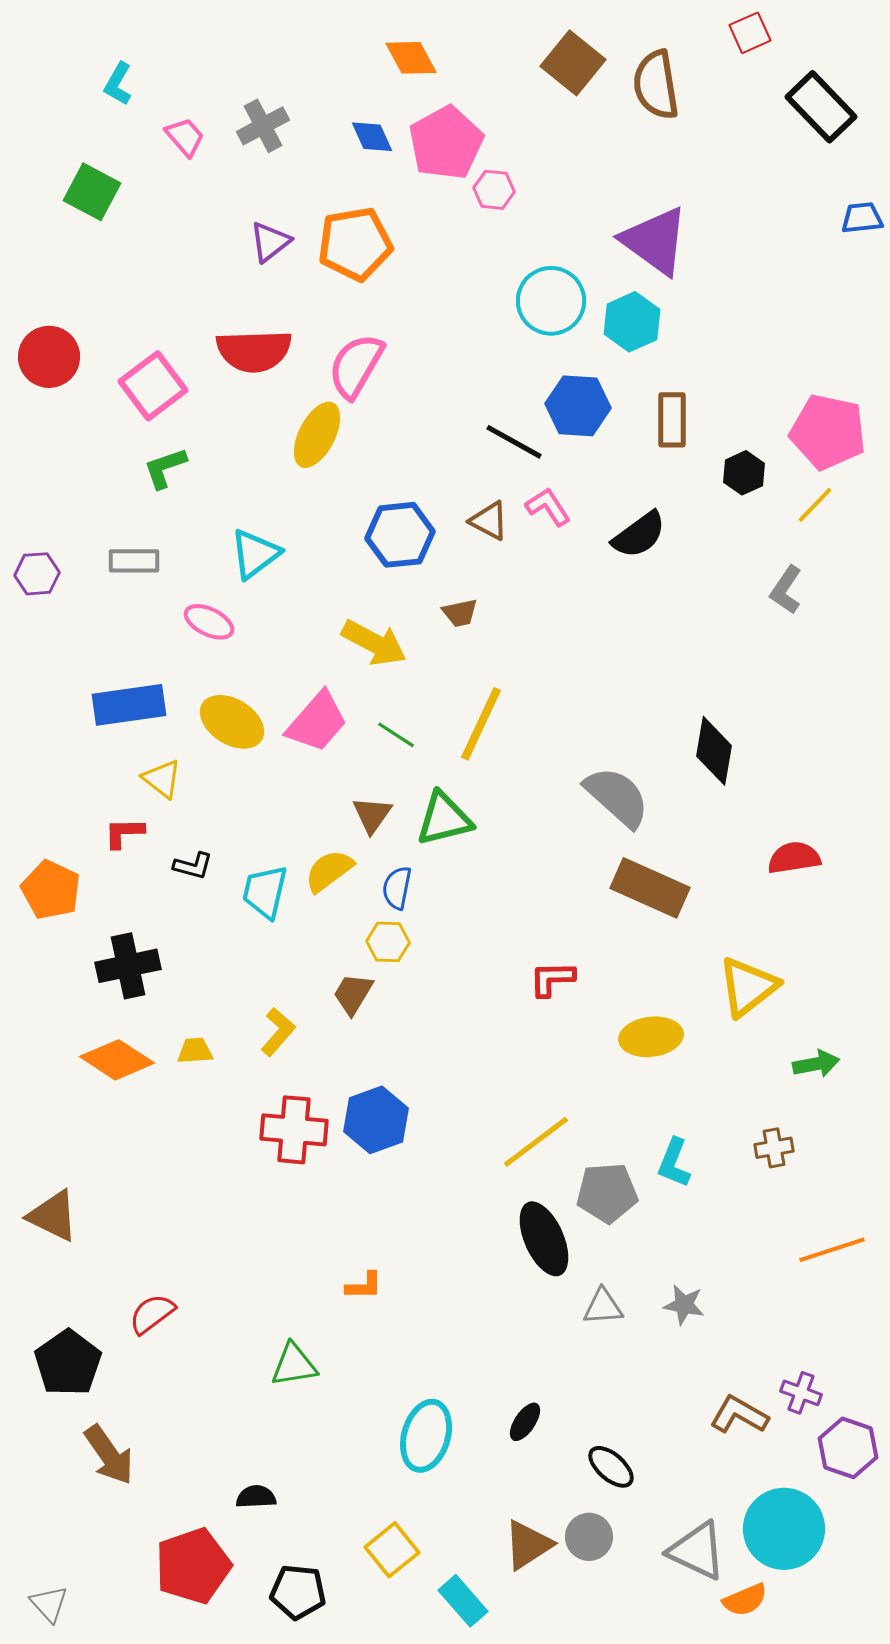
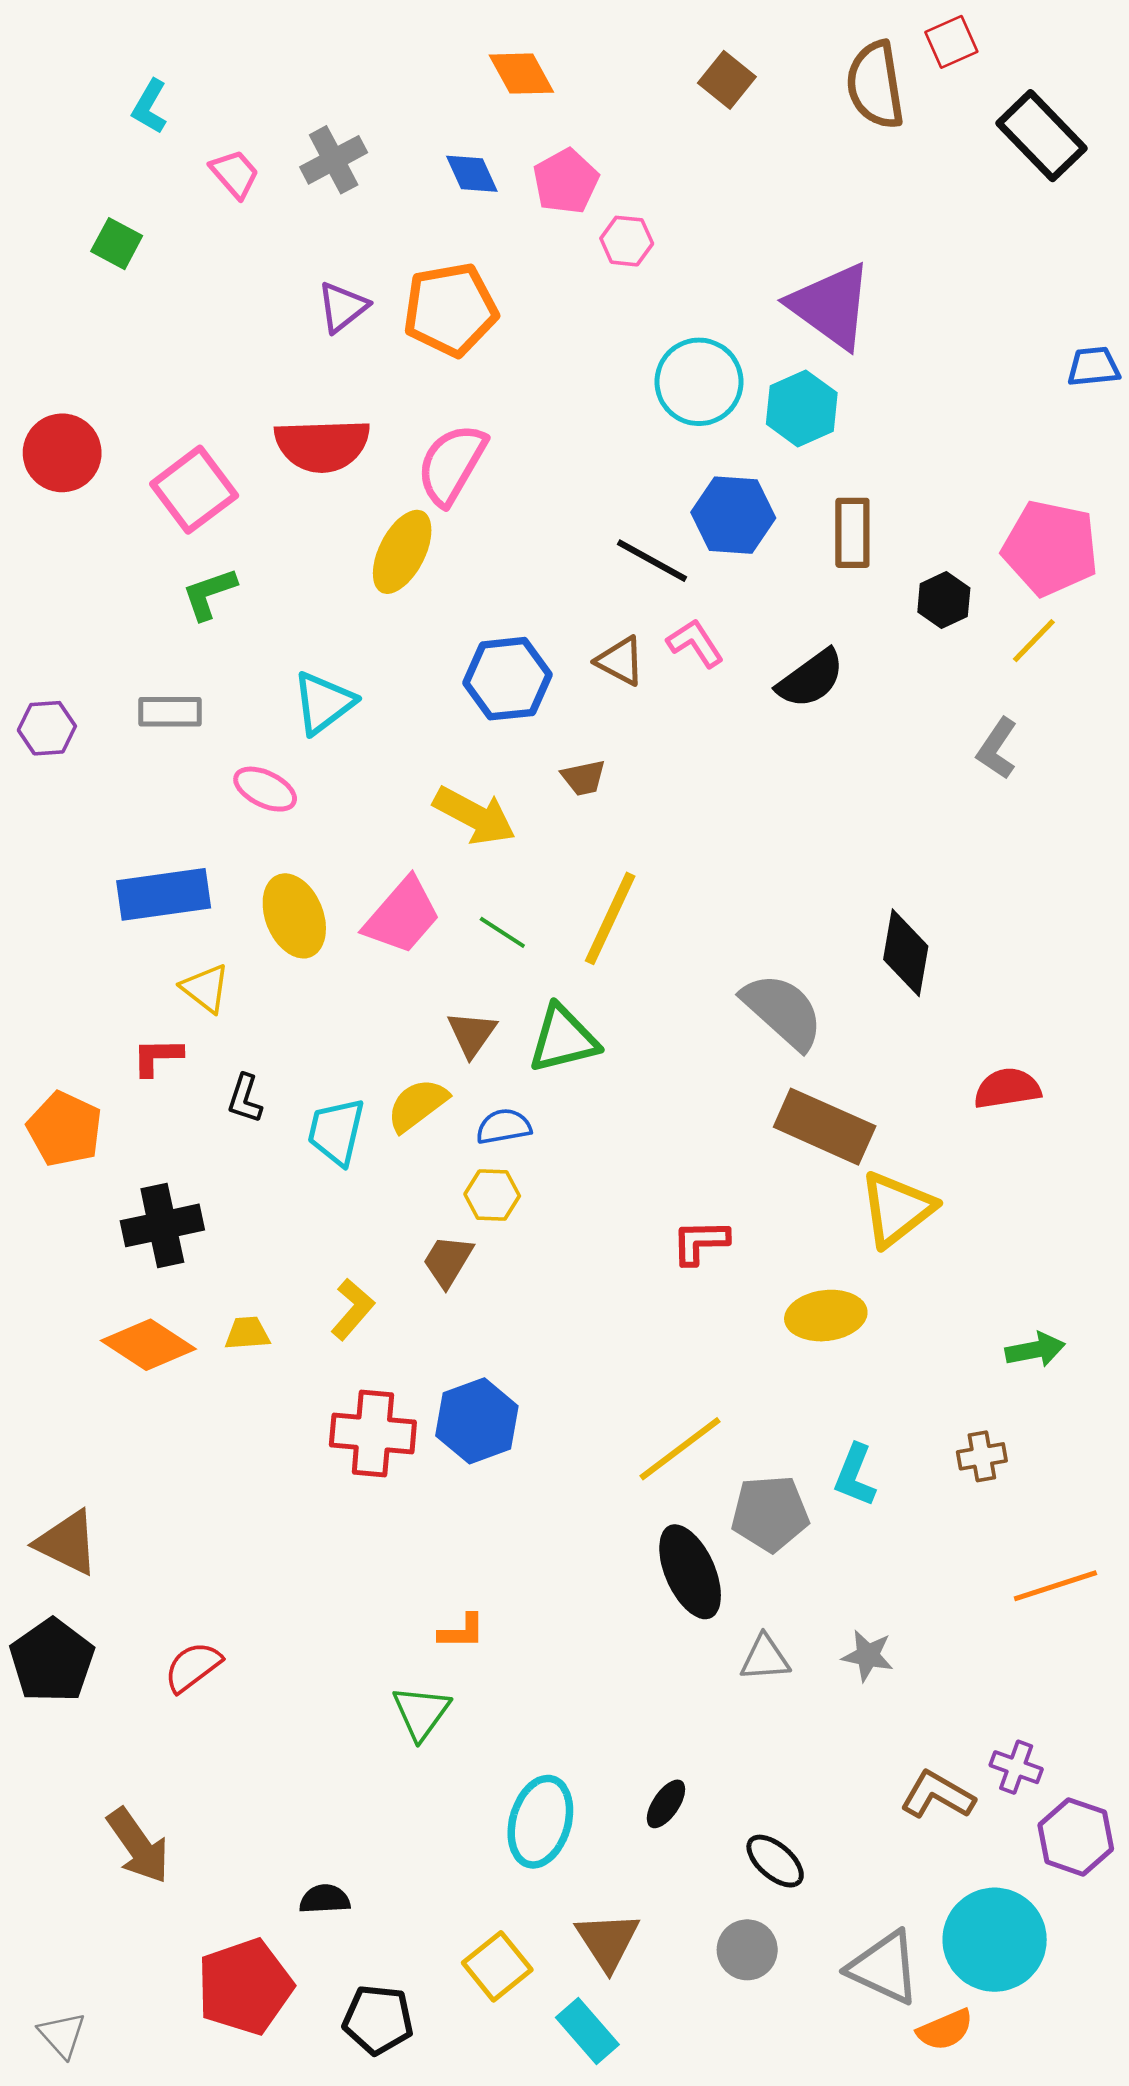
brown square: (573, 63) -> (727, 80), size x0.7
brown semicircle: (656, 85) -> (875, 85), moved
pink pentagon: (446, 143) -> (566, 181), size x0.7
green square: (92, 192) -> (117, 244), size x0.7
blue trapezoid: (862, 218) -> (1094, 367), moved
yellow ellipse: (232, 722) -> (294, 916), turned 36
black L-shape: (193, 866) -> (245, 1099), turned 93
blue semicircle: (397, 888) -> (504, 1127), turned 69
yellow triangle: (748, 987) -> (897, 1209), moved
black pentagon: (68, 1363) -> (52, 1661), moved
green triangle: (294, 1365) -> (421, 1713), moved, turned -45
brown triangle: (528, 1545) -> (608, 1941), moved, turned -30

